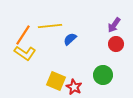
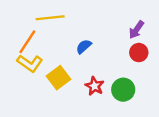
yellow line: (50, 26) -> (50, 18), moved
yellow square: (56, 81) -> (59, 78), moved, turned 30
red star: (74, 87) -> (94, 86), moved

